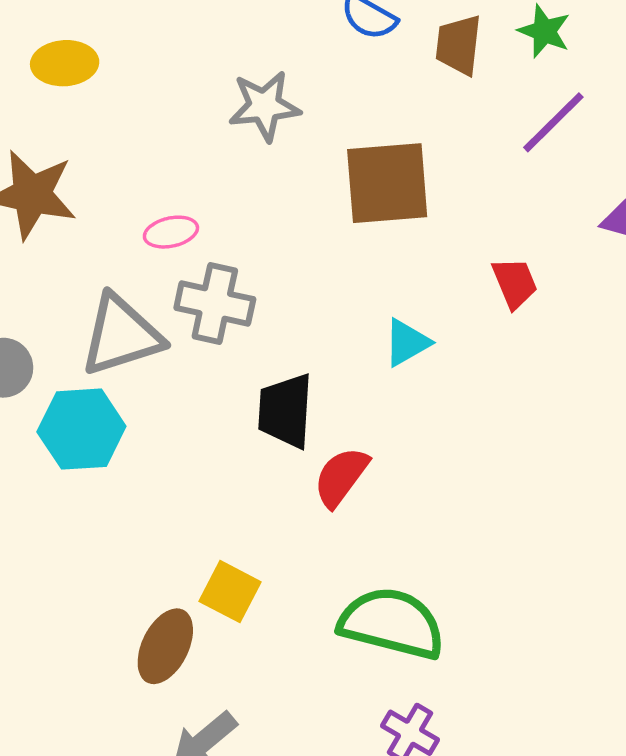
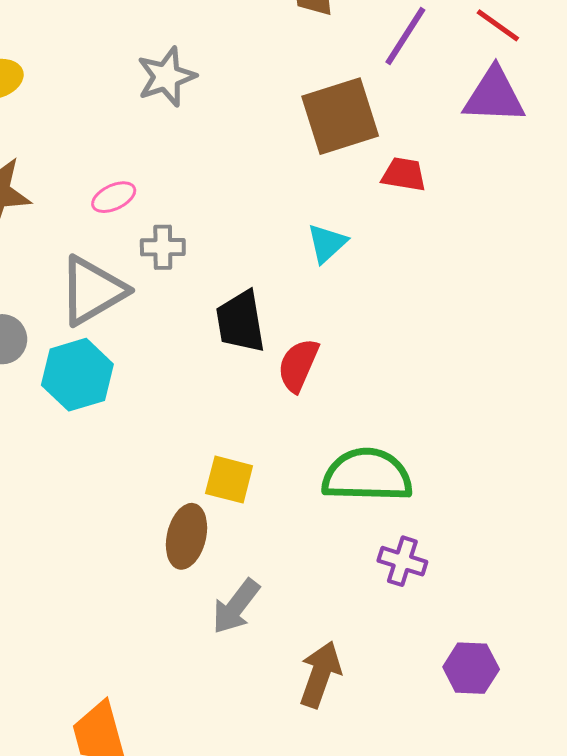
brown square: (387, 183) -> (340, 116), moved
red trapezoid: (515, 283) -> (404, 174), turned -45
gray cross: (215, 303) -> (163, 247), size x0.7

